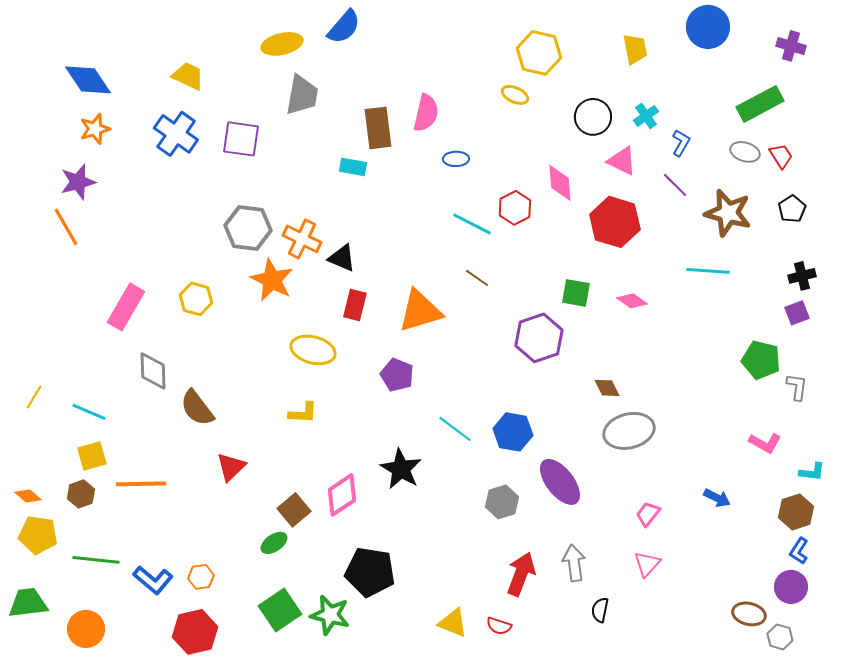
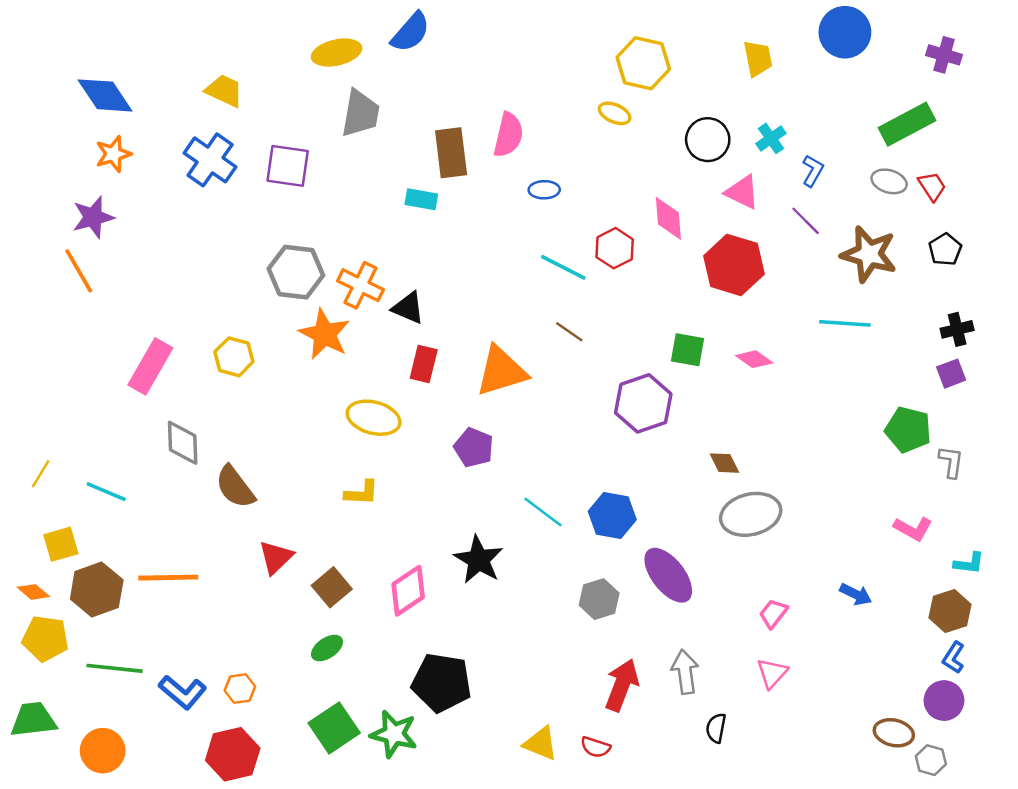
yellow square: (92, 456) -> (61, 544), moved
brown hexagon: (81, 494) -> (97, 590), size x1.6
brown square: (294, 510) -> (332, 587), moved

